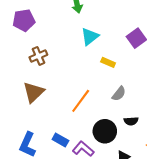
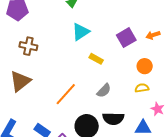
brown cross: (38, 56) -> (28, 46), turned 30
black semicircle: (131, 121) -> (113, 119), size x1.5

